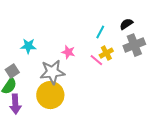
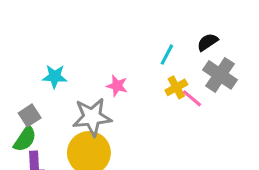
gray cross: (134, 45) -> (220, 75), turned -35
pink line: (96, 60) -> (192, 98), moved

